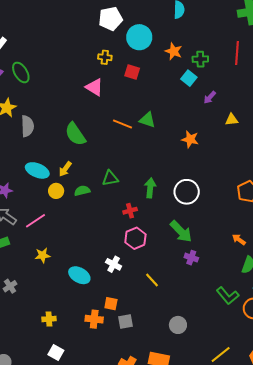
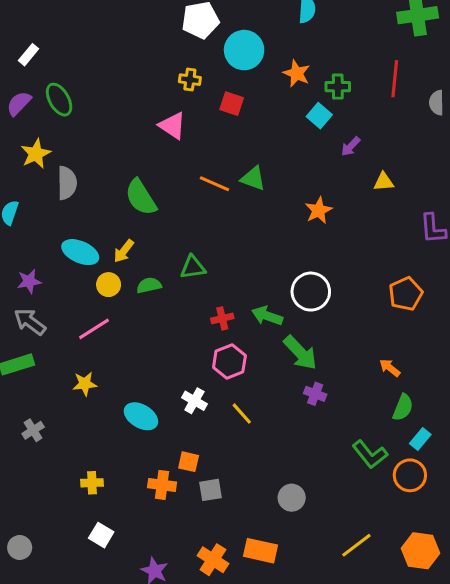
orange star: (190, 139) -> (319, 210), turned 30
green arrow: (150, 188) -> (267, 316), moved, turned -78
pink line: (36, 221) -> (94, 329), moved
yellow line: (152, 280) -> (242, 414), moved

